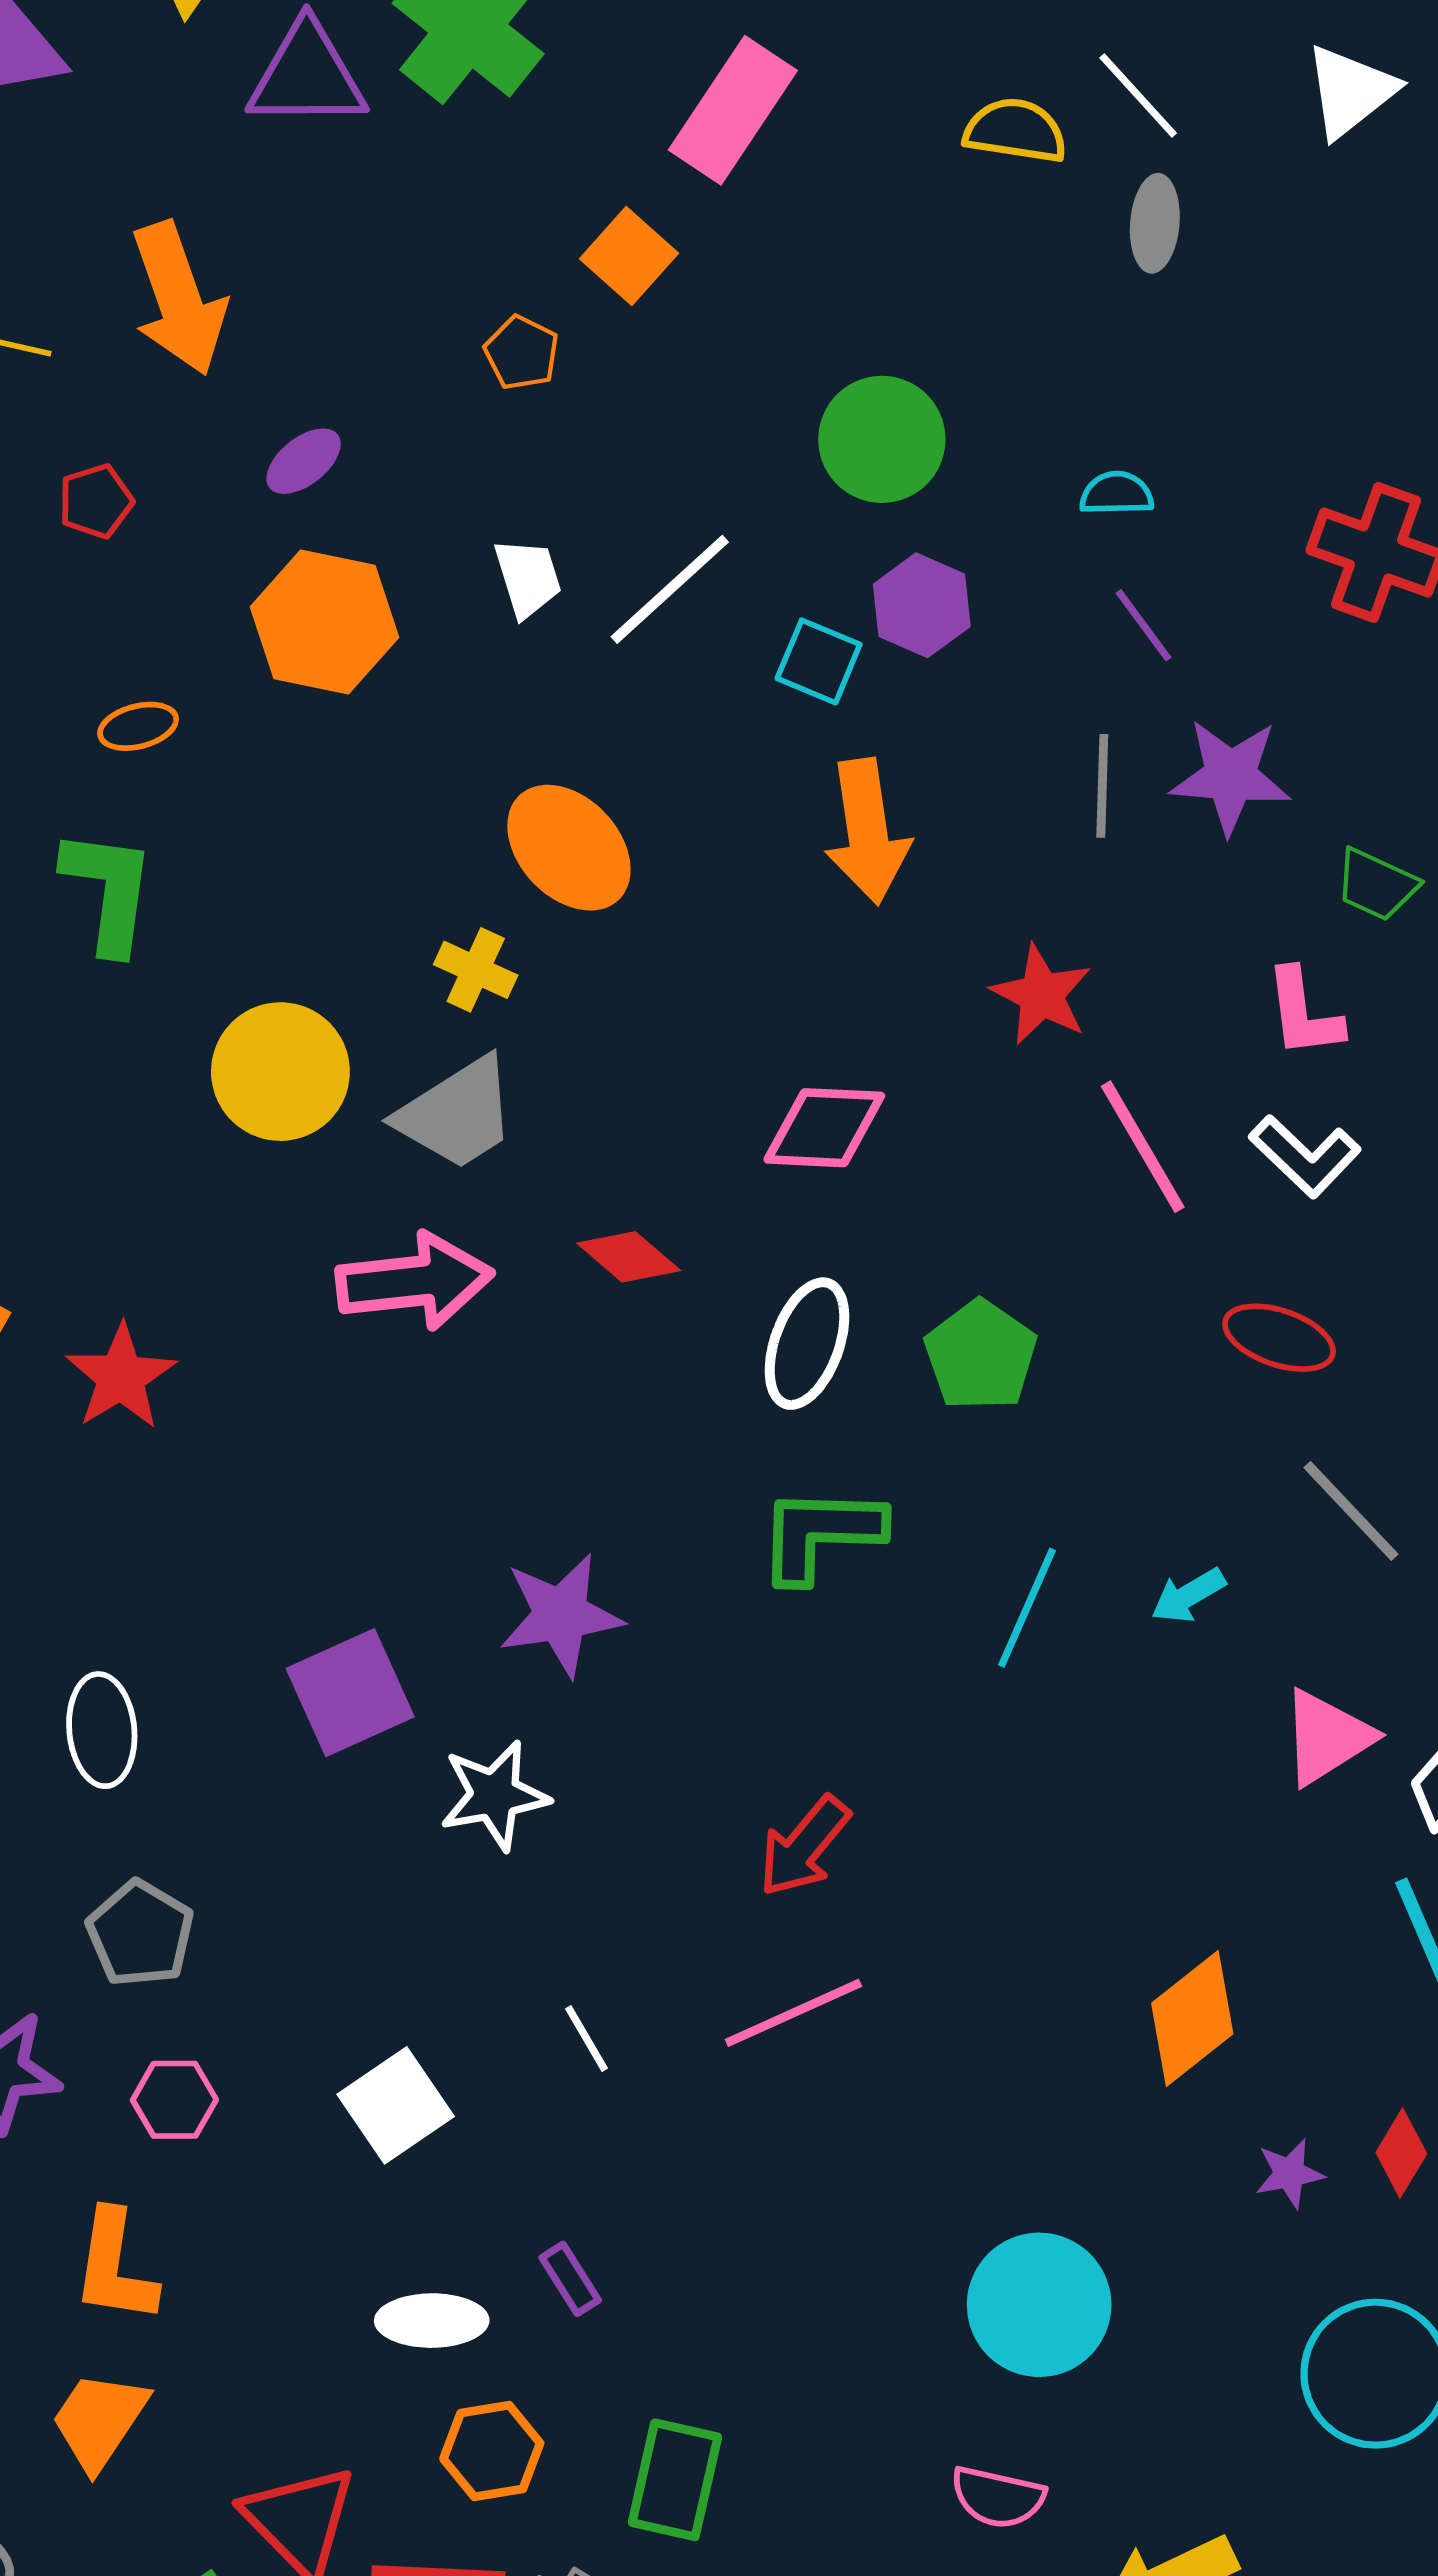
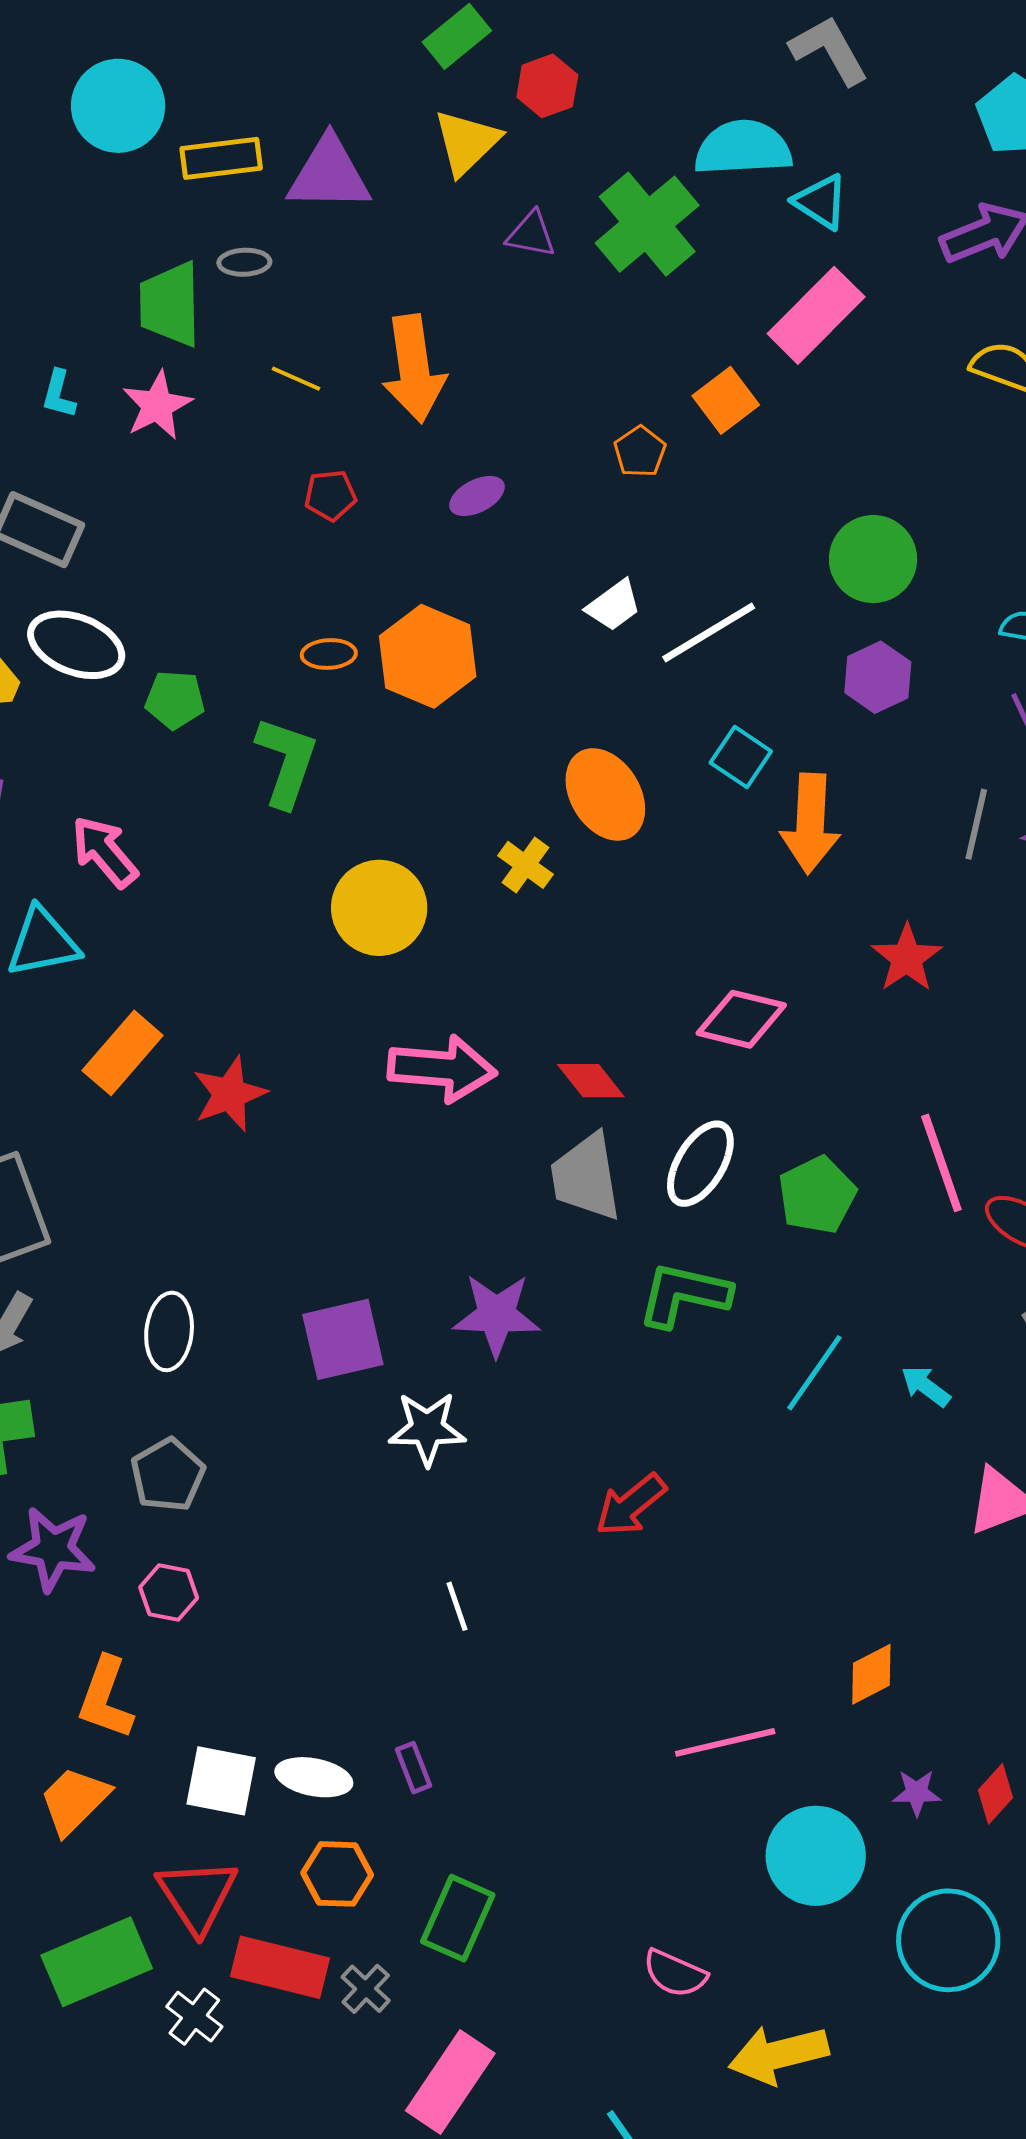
purple triangle: (307, 75) -> (531, 234), size x0.6
white trapezoid: (528, 578) -> (614, 606), turned 60
orange hexagon: (324, 622) -> (428, 656), moved
cyan square: (819, 661) -> (741, 757), moved
gray trapezoid: (457, 1114) -> (586, 1177), moved, turned 102
pink line: (1143, 1147) -> (941, 1163), moved
cyan arrow: (1188, 1595) -> (926, 1386), turned 56
pink line: (793, 2013) -> (725, 1742), moved
orange diamond: (1192, 2018) -> (871, 1674), size x0.7
white square: (396, 2105) -> (221, 1781), moved, turned 34
cyan circle: (1039, 2305) -> (816, 1856), moved

